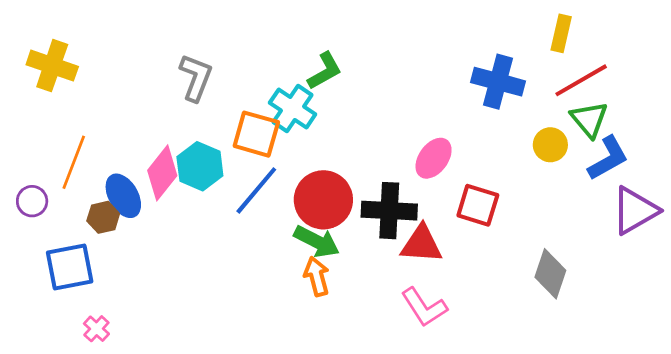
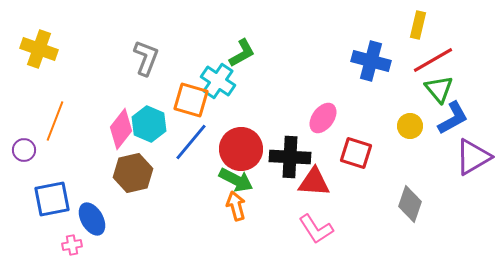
yellow circle: (550, 145) -> (410, 126), moved
blue ellipse: (123, 196) -> (92, 219), moved
brown hexagon: (103, 217) -> (133, 173), moved, size x1.6
pink cross: (96, 329) -> (72, 245), turned 36

